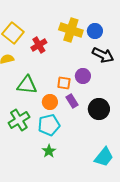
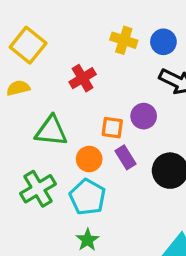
yellow cross: (71, 30) -> (124, 40), size x0.7
red cross: (39, 45) -> (83, 78), moved
cyan pentagon: (49, 125) -> (88, 197), turned -30

